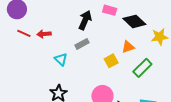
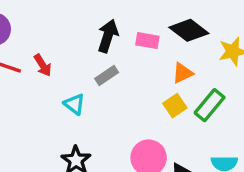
pink rectangle: (110, 10) -> (147, 41), moved
red arrow: (44, 34) -> (43, 65), turned -112
yellow square: (111, 61) -> (175, 106), moved

